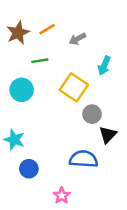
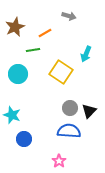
orange line: (47, 29) -> (45, 33), moved
gray arrow: (77, 39) -> (69, 16), moved, turned -136
gray circle: (92, 114) -> (70, 108), moved
pink star: (62, 195) -> (59, 161), moved

